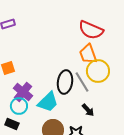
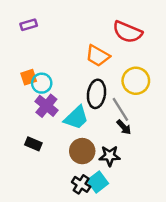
orange trapezoid: (88, 54) -> (98, 56), moved, turned -40
gray line: (82, 82) -> (120, 109), moved
cyan circle: (19, 106) -> (42, 83), moved

